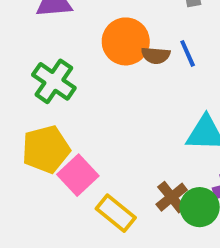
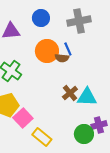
blue line: (188, 53) -> (68, 49), moved
brown cross: (172, 197) -> (70, 93), moved

